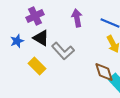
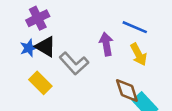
purple arrow: (77, 18) -> (106, 44), moved
blue star: (17, 41) -> (29, 48), moved

